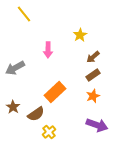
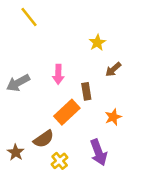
pink arrow: (48, 50) -> (58, 74), moved
brown rectangle: (93, 75) -> (86, 91), moved, turned -64
brown star: (13, 107) -> (16, 152), moved
purple arrow: (97, 125) -> (99, 152), moved, turned 50

